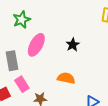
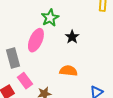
green star: (22, 20) -> (50, 18), moved

